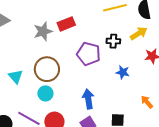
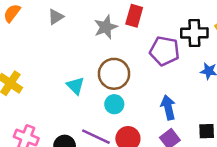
red rectangle: (66, 24) -> (134, 16), turned -48
black cross: (113, 41) -> (194, 33), size x1.5

